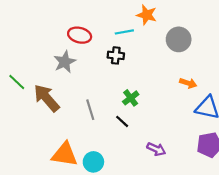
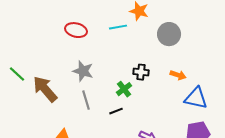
black cross: (116, 55) -> (141, 72), moved
gray star: (65, 62) -> (83, 71), moved, turned -30
black line: (122, 121) -> (116, 111), turned -64

